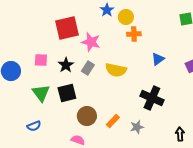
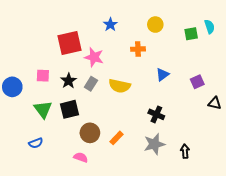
yellow circle: (126, 17) -> (155, 25), moved
black cross: (152, 98) -> (156, 114), size x0.7
gray star: (137, 127) -> (154, 144), moved, size x1.5

